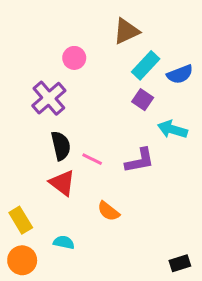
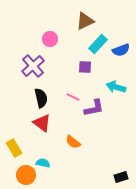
purple square: (143, 100) -> (85, 67), moved, turned -32
pink line: (92, 159) -> (73, 97), moved
orange circle: (22, 260) -> (26, 175), moved

